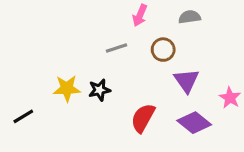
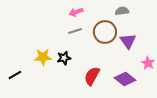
pink arrow: (140, 15) -> (76, 12), moved, turned 48
brown circle: (163, 50) -> (105, 32), size x1.5
purple triangle: (186, 81) -> (128, 41), moved

